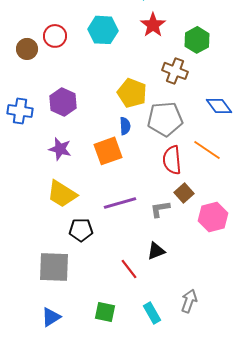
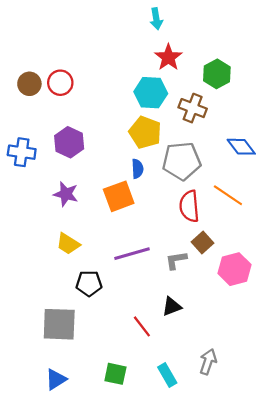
cyan hexagon: (103, 30) -> (151, 93), moved
red circle: (55, 36) -> (60, 83), moved
yellow trapezoid: (62, 194) -> (68, 244), size x0.7

